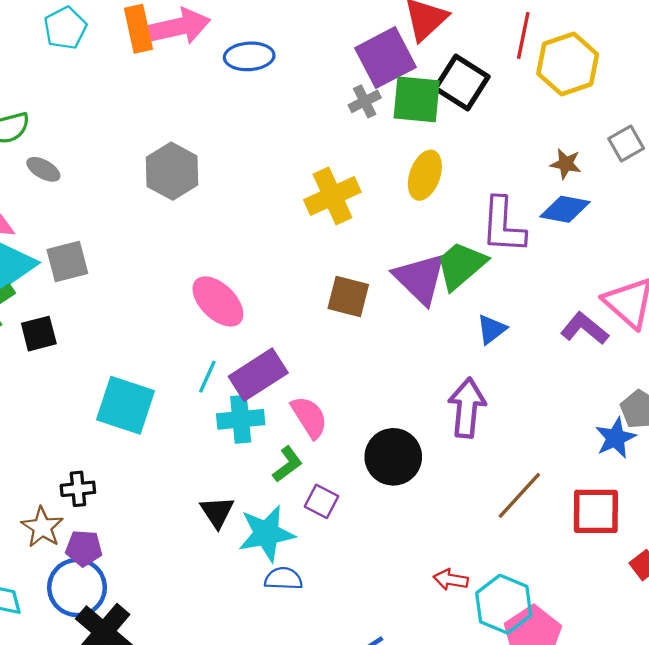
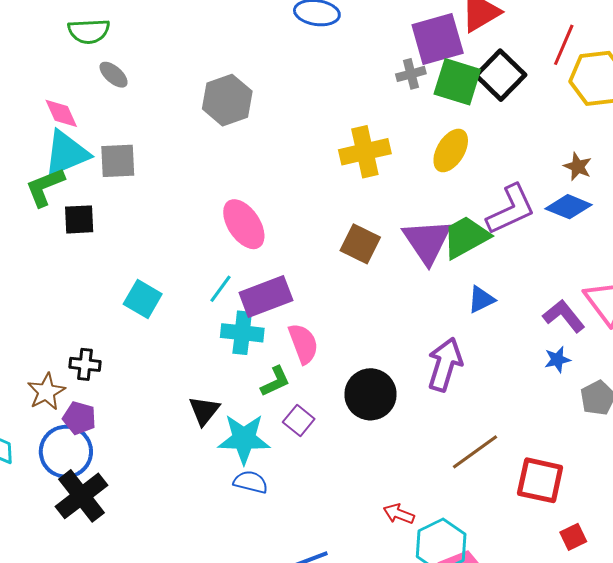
purple L-shape: (503, 225) -> (511, 209), turned -130
cyan square: (125, 405) -> (143, 299), size x0.7
blue star: (615, 438) -> (557, 360), moved, size x0.7

